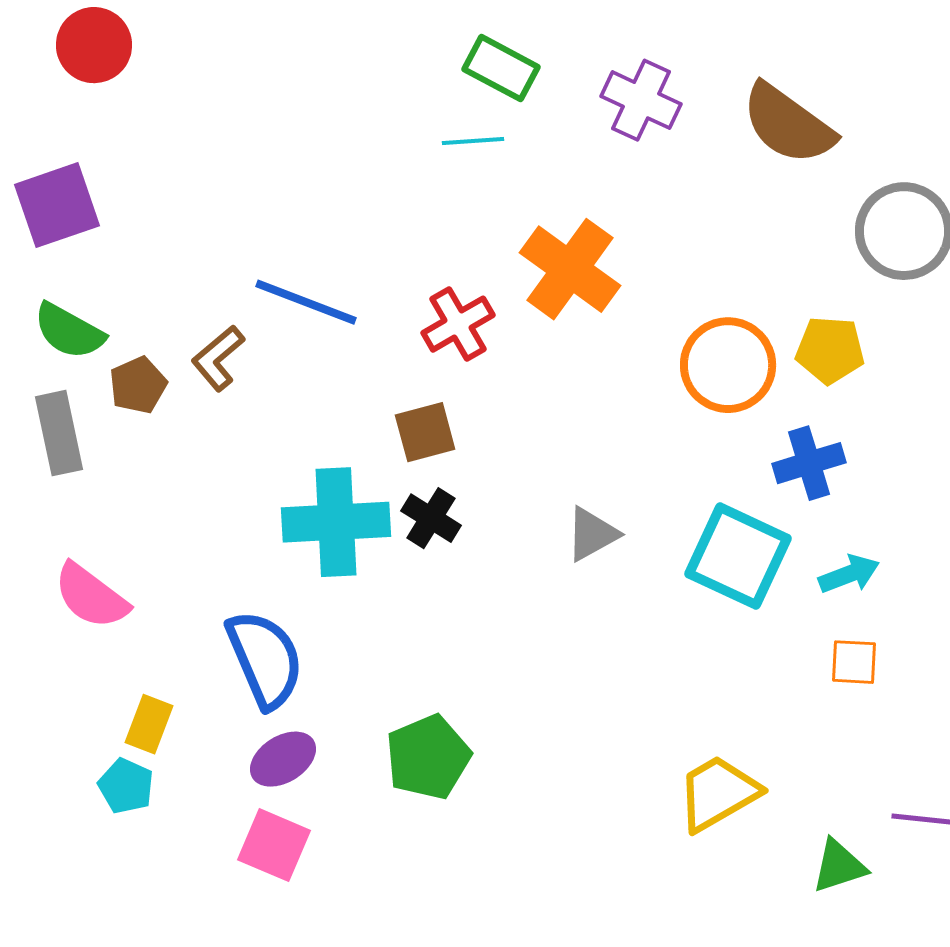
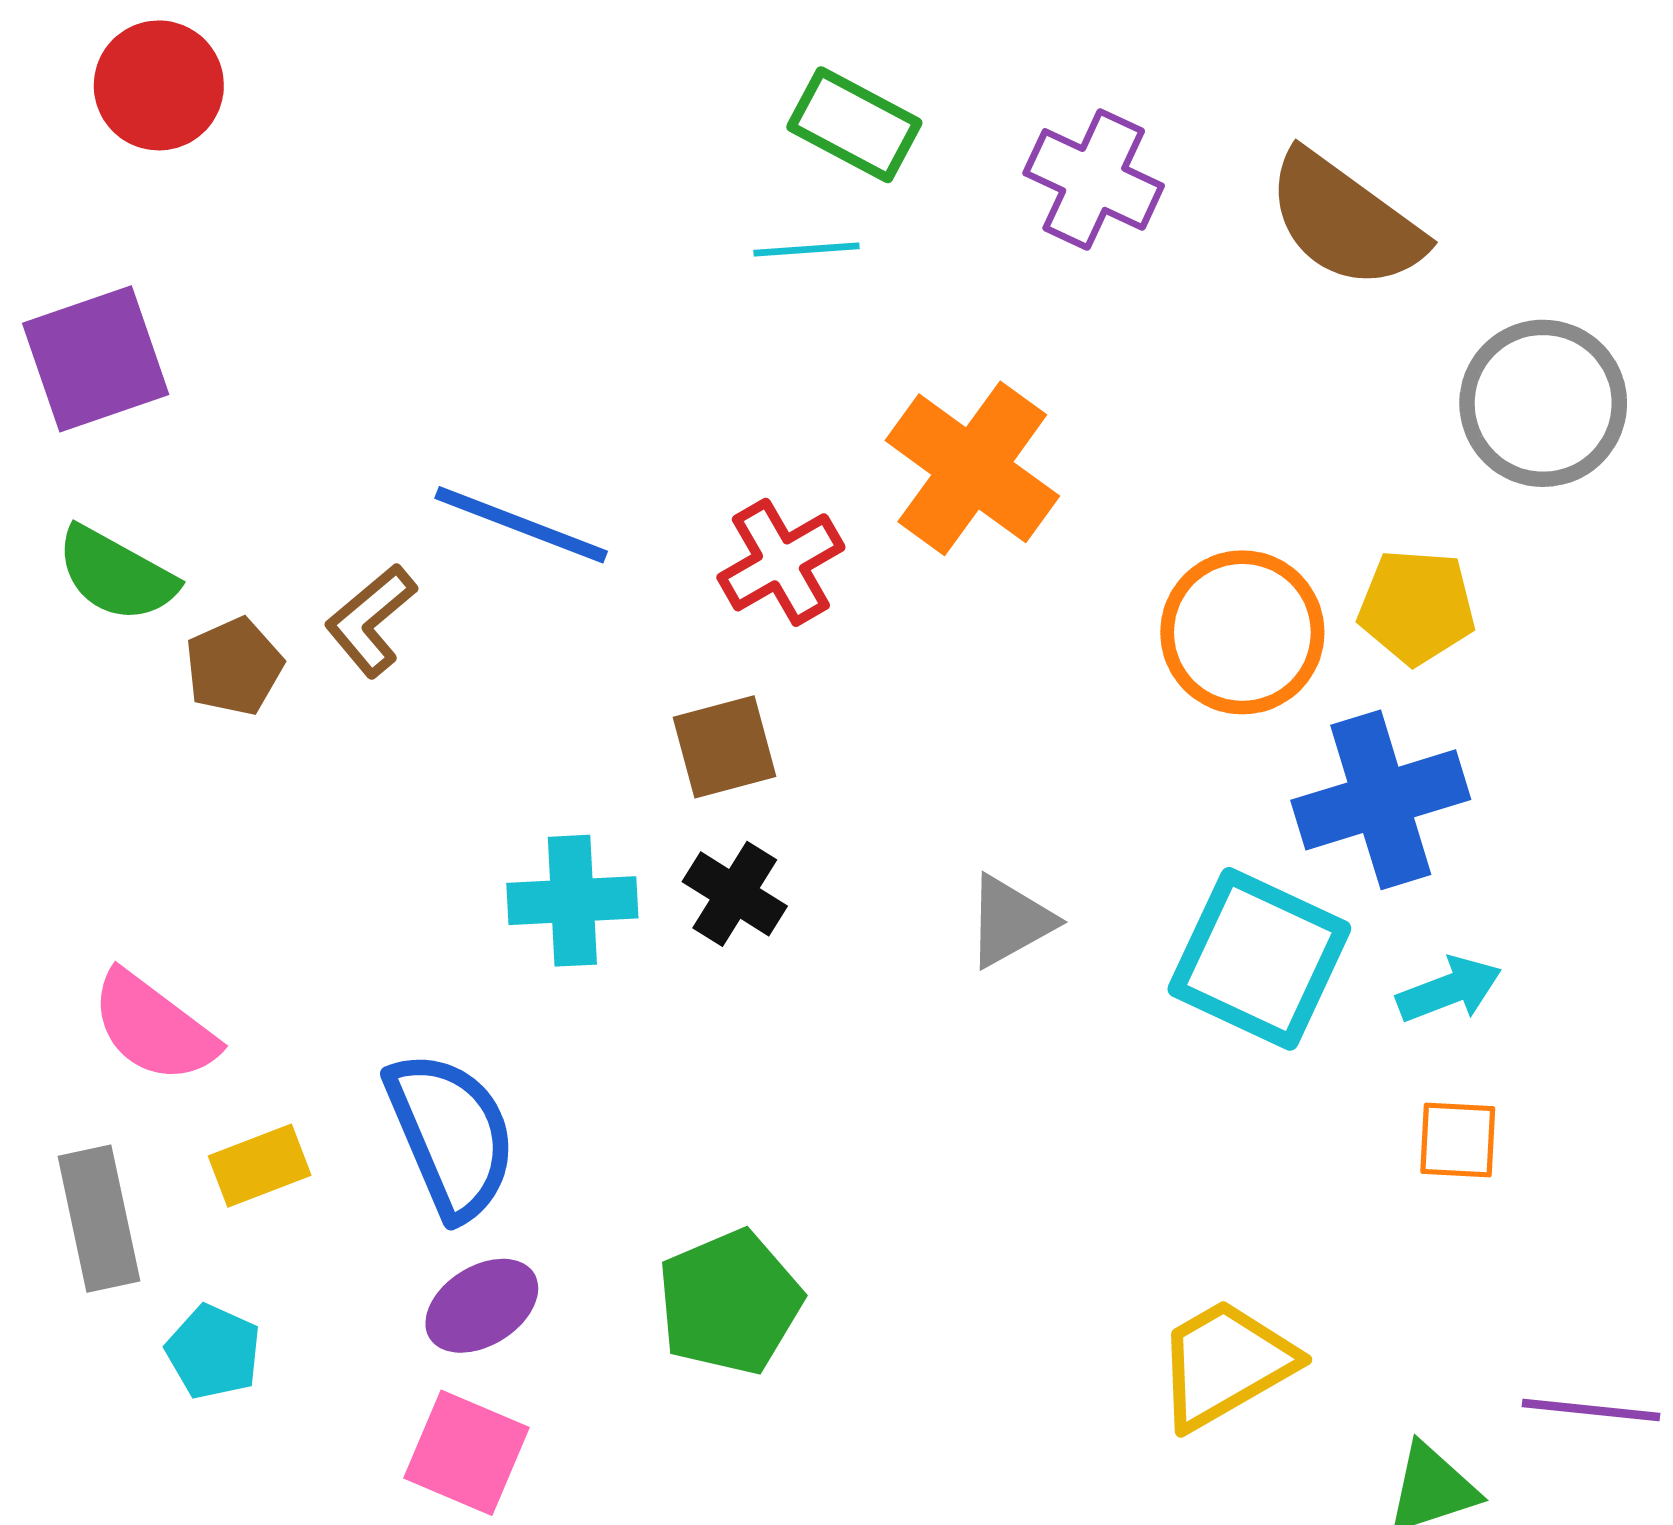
gray rectangle: (59, 433) -> (99, 1219), moved
blue cross: (809, 463) -> (1381, 800), size x1.4
cyan cross: (336, 522) -> (572, 901), size x0.7
yellow rectangle: (149, 724) -> (260, 1166), moved, turned 48

